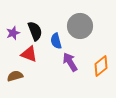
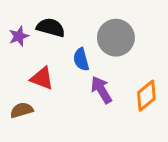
black semicircle: (35, 31) -> (51, 28), moved, turned -54
purple star: (13, 33) -> (19, 36), moved

